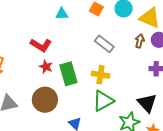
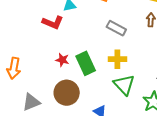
red L-shape: (41, 45) -> (53, 22), moved
green triangle: (103, 101) -> (124, 85), turned -35

